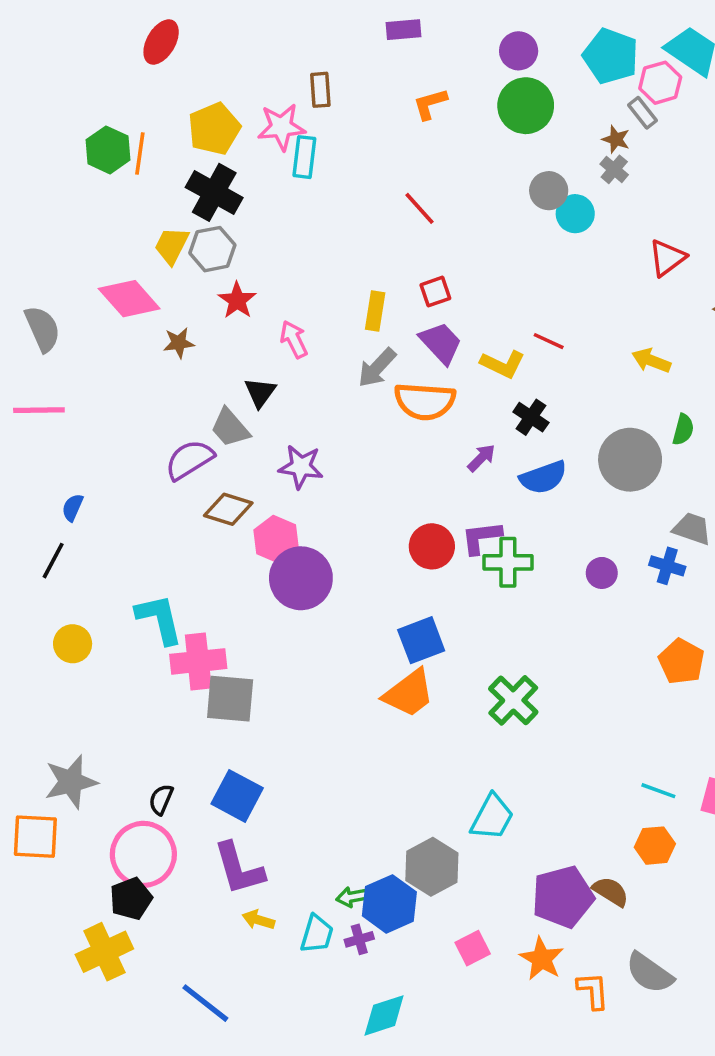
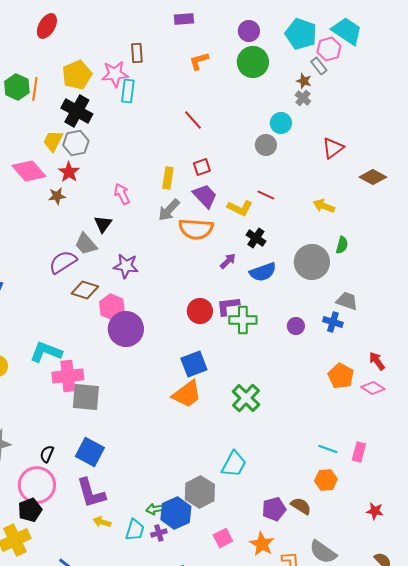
gray circle: (549, 191) -> (266, 145), moved
red star: (237, 300) -> (69, 172), moved
cyan L-shape: (159, 619) -> (46, 352), turned -56
purple pentagon: (563, 897) -> (274, 509), size x0.7

